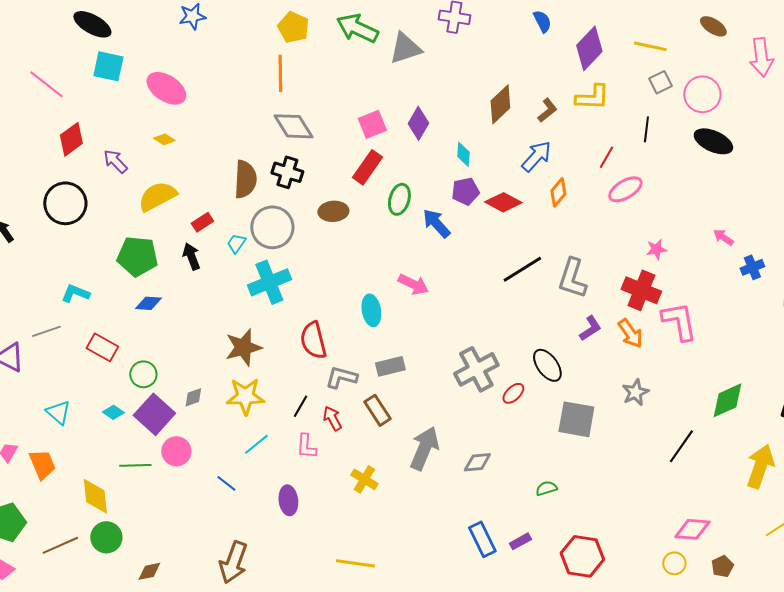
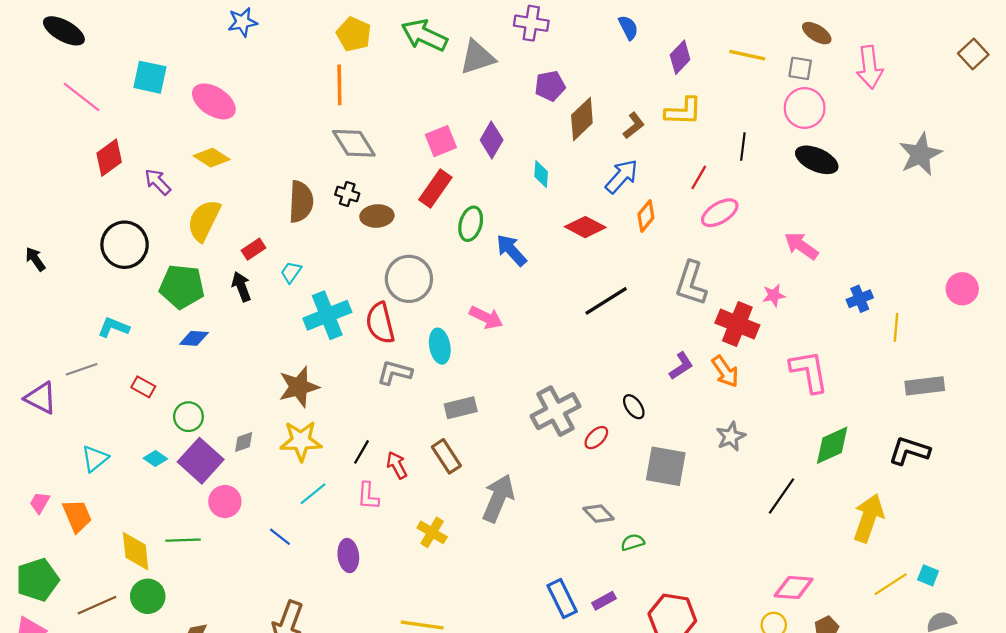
black ellipse: (92, 24) -> (64, 31), moved
purple diamond: (589, 48) -> (680, 57), size x0.7
gray square: (660, 82) -> (800, 68), moved, turned 35
yellow diamond: (164, 139) -> (212, 158), size x1.5
black cross: (287, 172) -> (347, 194), size x0.7
purple pentagon: (465, 191) -> (550, 86), moved
yellow semicircle: (157, 196) -> (204, 220), turned -36
black circle: (65, 203) -> (125, 245), moved
brown ellipse: (333, 211) -> (377, 216), moved
gray circle: (272, 227) -> (409, 279), moved
pink arrow: (723, 237) -> (801, 246), moved, size x1.5
pink star: (656, 249) -> (774, 295), moved
gray L-shape: (572, 278) -> (691, 283), moved
pink L-shape: (679, 321) -> (809, 371), moved
red semicircle: (313, 340) -> (380, 323), moved
red rectangle: (102, 347) -> (143, 387), size x0.7
black ellipse: (547, 365) -> (634, 407), size x0.7
gray L-shape: (341, 377) -> (395, 373), moved
cyan triangle: (58, 412) -> (95, 459), turned 40
gray diamond: (477, 462) -> (598, 514), moved, turned 52
green line: (135, 465) -> (183, 540), moved

